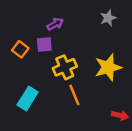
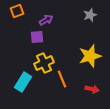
orange square: (20, 49) -> (17, 11), moved, turned 32
yellow cross: (65, 67) -> (44, 63), moved
red arrow: (120, 115) -> (92, 89), moved

